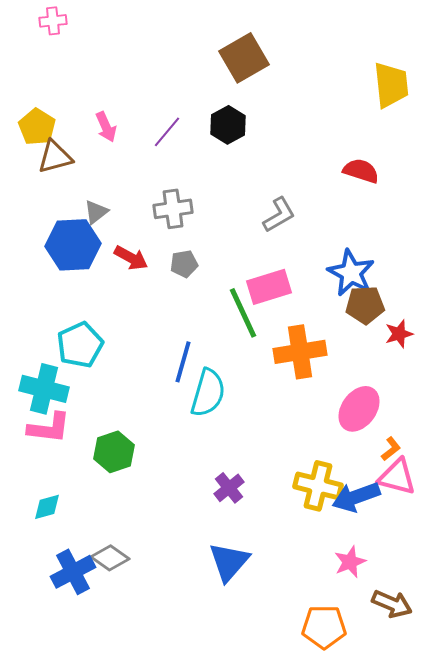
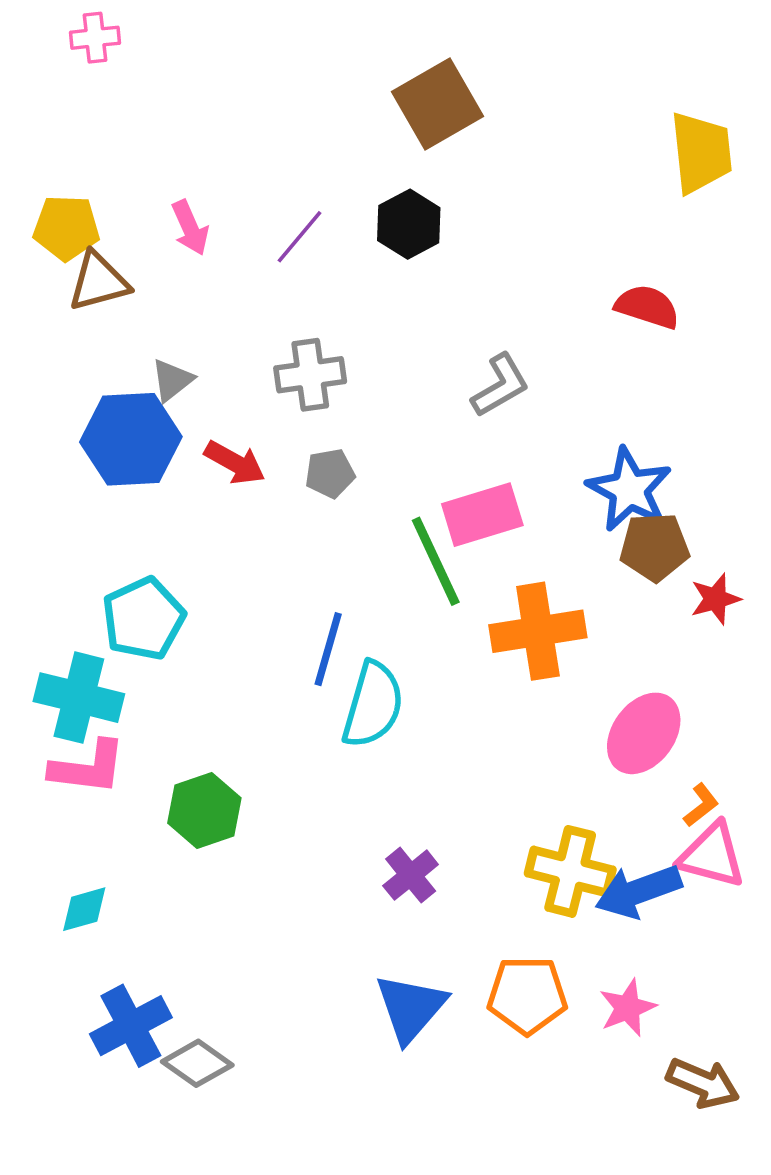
yellow pentagon: (37, 127) -> (66, 228), turned -30
gray diamond: (110, 558) -> (197, 1063), moved
orange pentagon: (324, 627) -> (527, 995), moved

